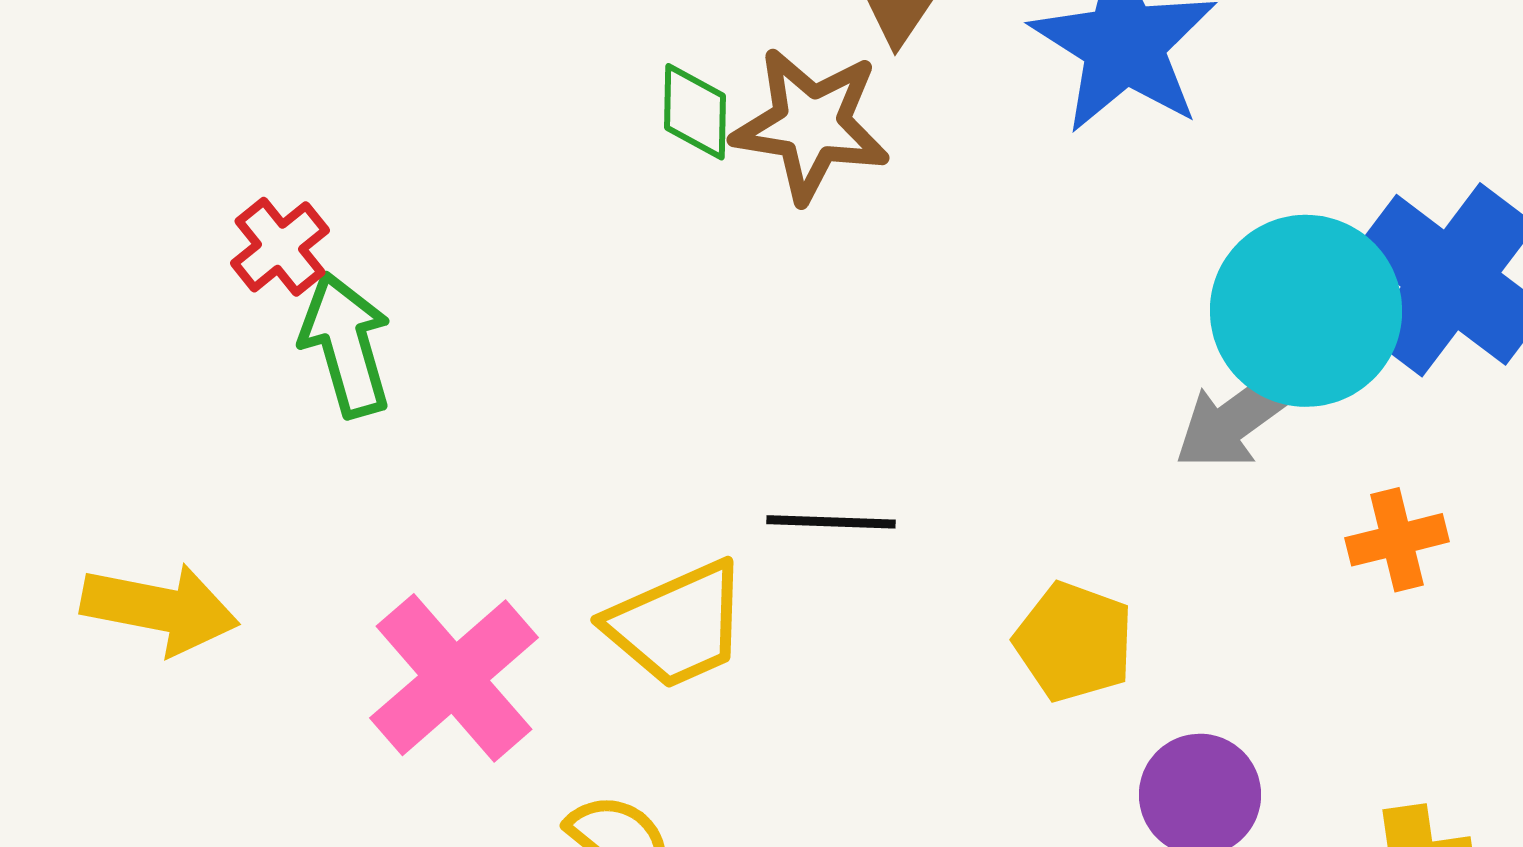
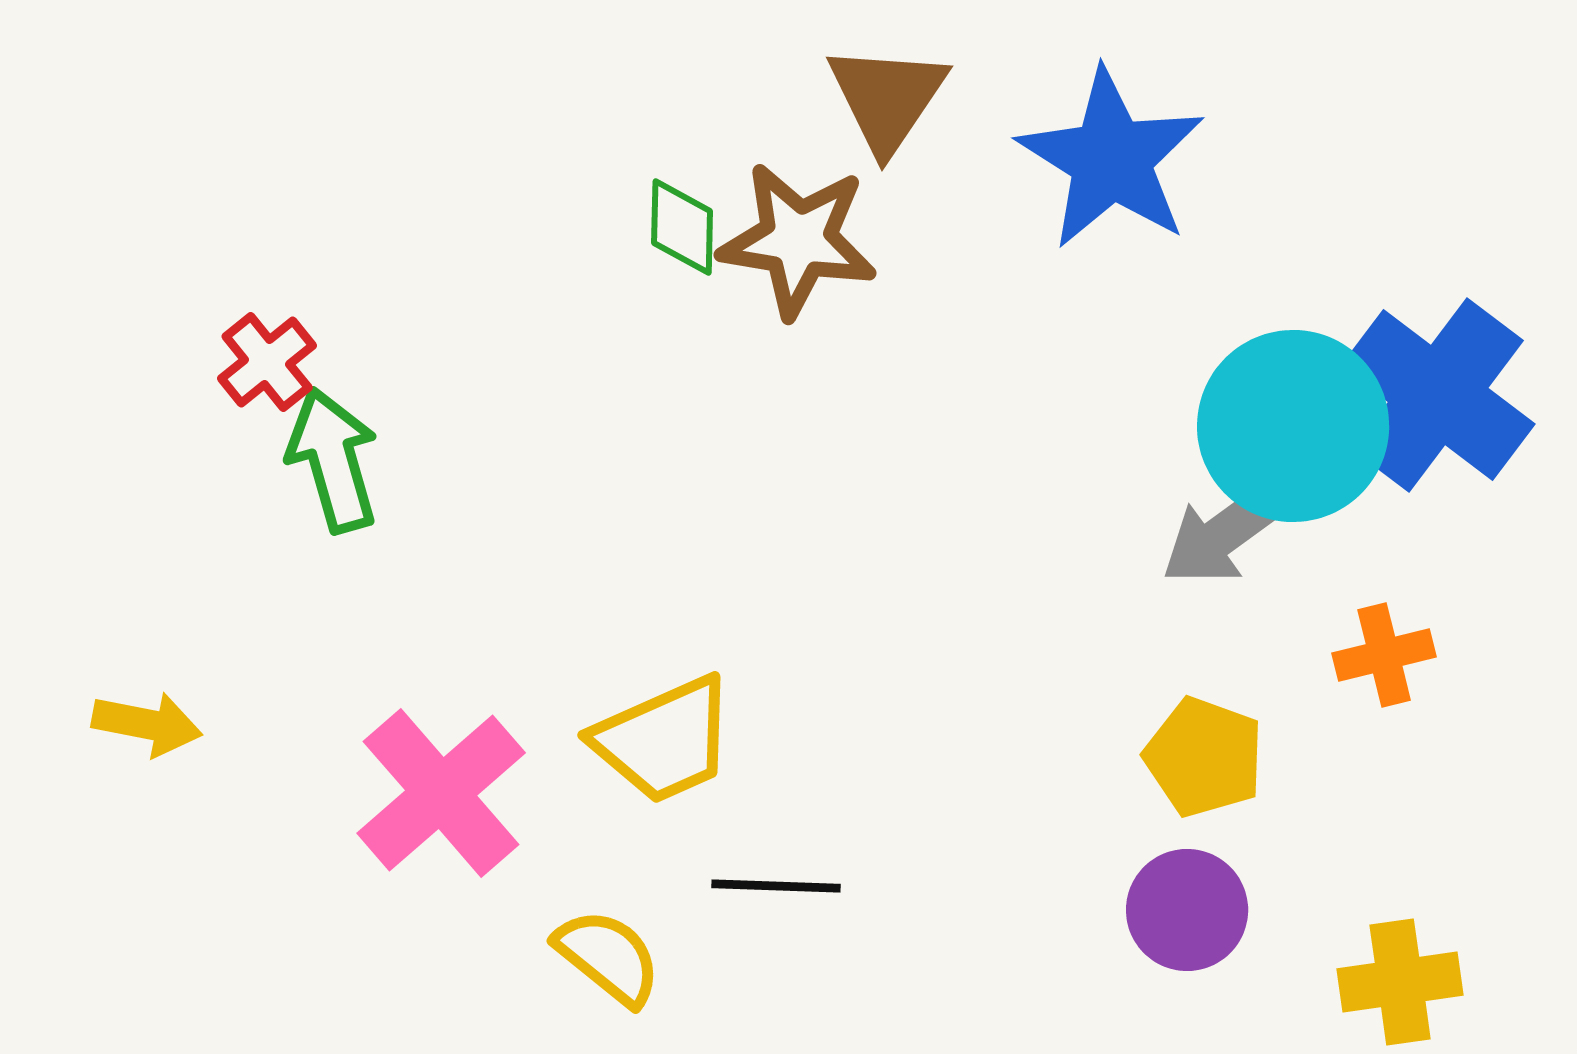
black line: (831, 522) -> (776, 886), moved
yellow arrow: (160, 609) -> (147, 724), size x0.7
yellow pentagon: (1074, 642) -> (1204, 757), moved

